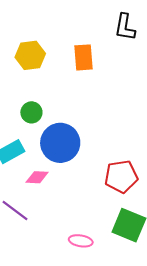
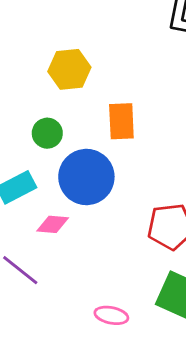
yellow hexagon: (30, 55) -> (69, 69), moved
orange rectangle: (83, 57) -> (121, 121), moved

